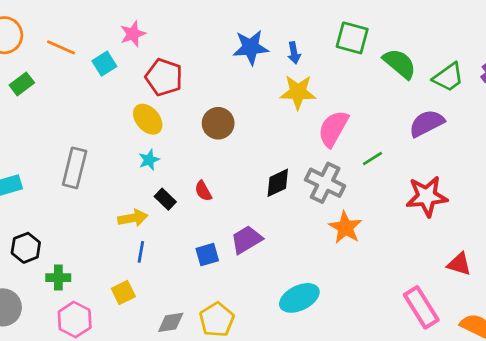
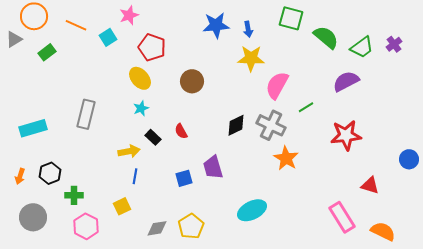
purple trapezoid: (247, 240) -> (213, 167), turned -75

